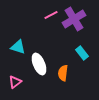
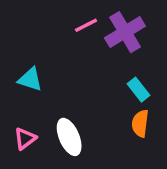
white ellipse: (39, 64) -> (69, 137), moved
orange semicircle: (63, 73) -> (140, 123), moved

